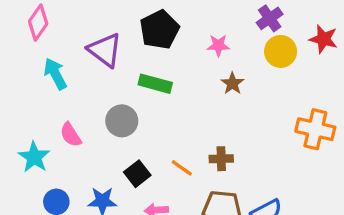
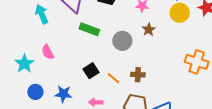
green rectangle: (155, 84) -> (89, 29), moved
gray circle: (122, 121) -> (122, 41), moved
black square: (137, 174) -> (91, 71), moved

